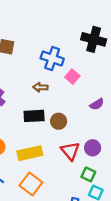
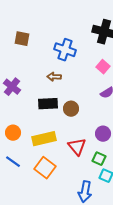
pink square: (72, 77) -> (103, 67), moved
red triangle: (70, 151) -> (77, 147), moved

